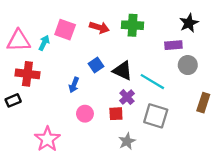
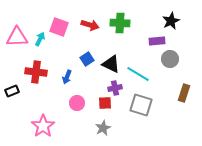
red cross: (27, 74) -> (36, 72), moved
purple cross: (127, 97) -> (115, 88), turned 32
gray star: (127, 141) -> (103, 128), moved

